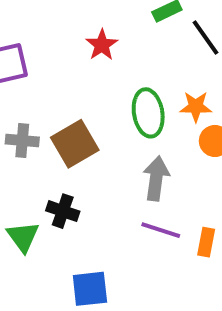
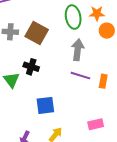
brown square: (75, 144) -> (37, 33), turned -30

